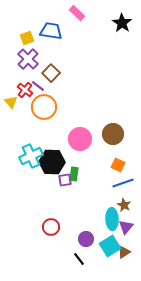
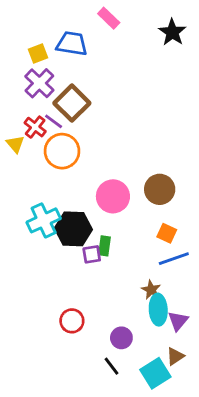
brown square: (51, 73) -> (72, 103), size x1.4
brown star: (124, 205) -> (151, 290), moved
cyan square: (110, 246) -> (155, 373), moved

